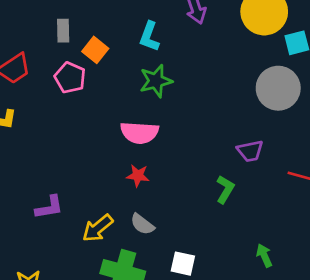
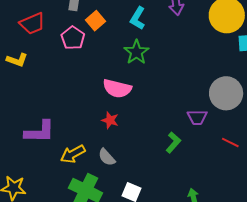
green star: (156, 81) -> (136, 52), turned -30
gray circle: (278, 88) -> (226, 93), moved
purple L-shape: (49, 207) -> (40, 132), size x1.4

